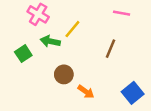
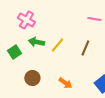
yellow line: (72, 29) -> (57, 45), moved
brown circle: (64, 74) -> (32, 78), moved

